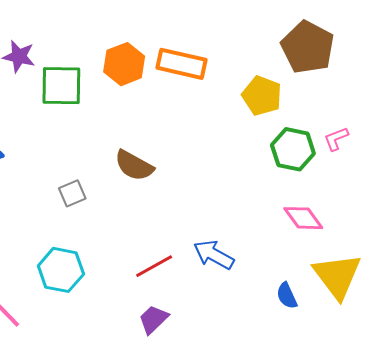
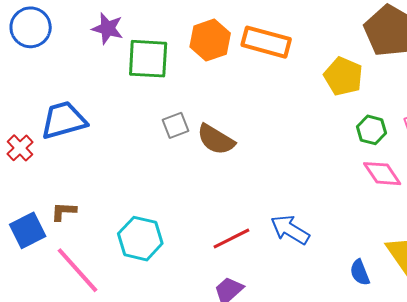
green hexagon: (293, 149) -> (372, 130), size x0.7
gray square: (72, 193) -> (175, 125), moved
pink diamond: (303, 218) -> (382, 174), moved

